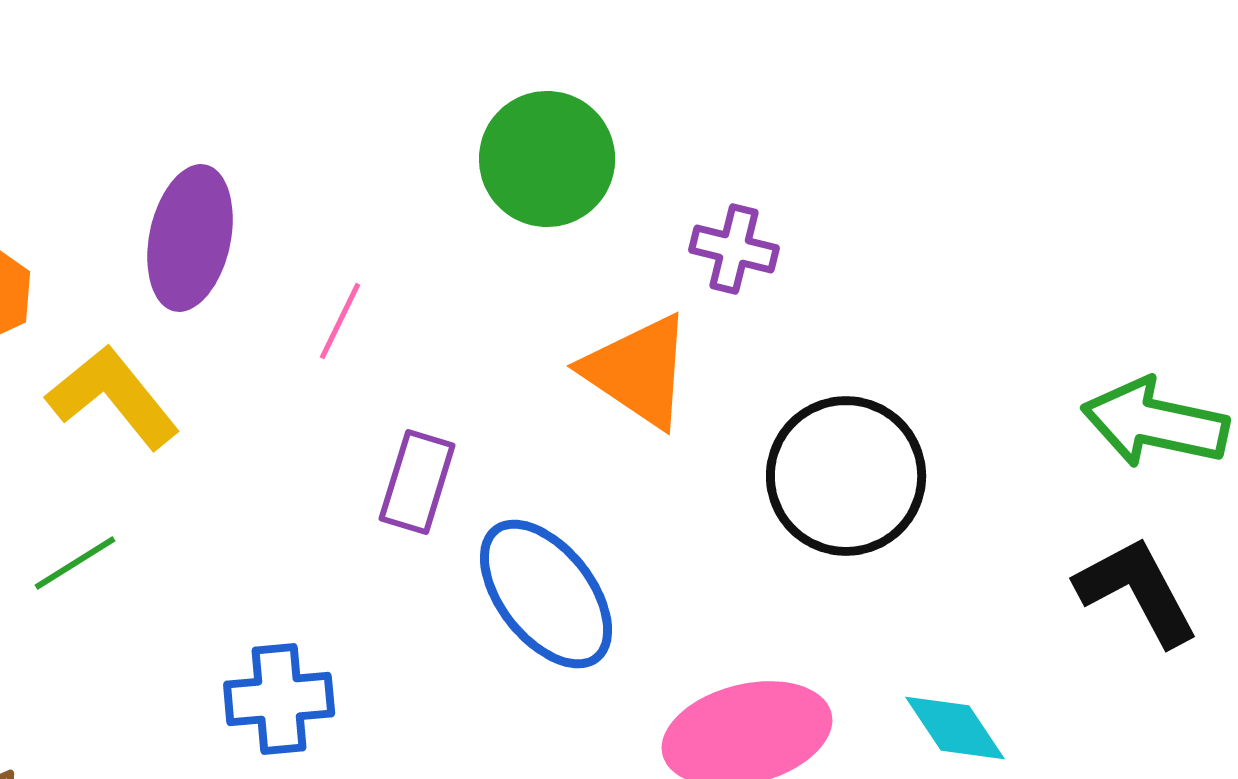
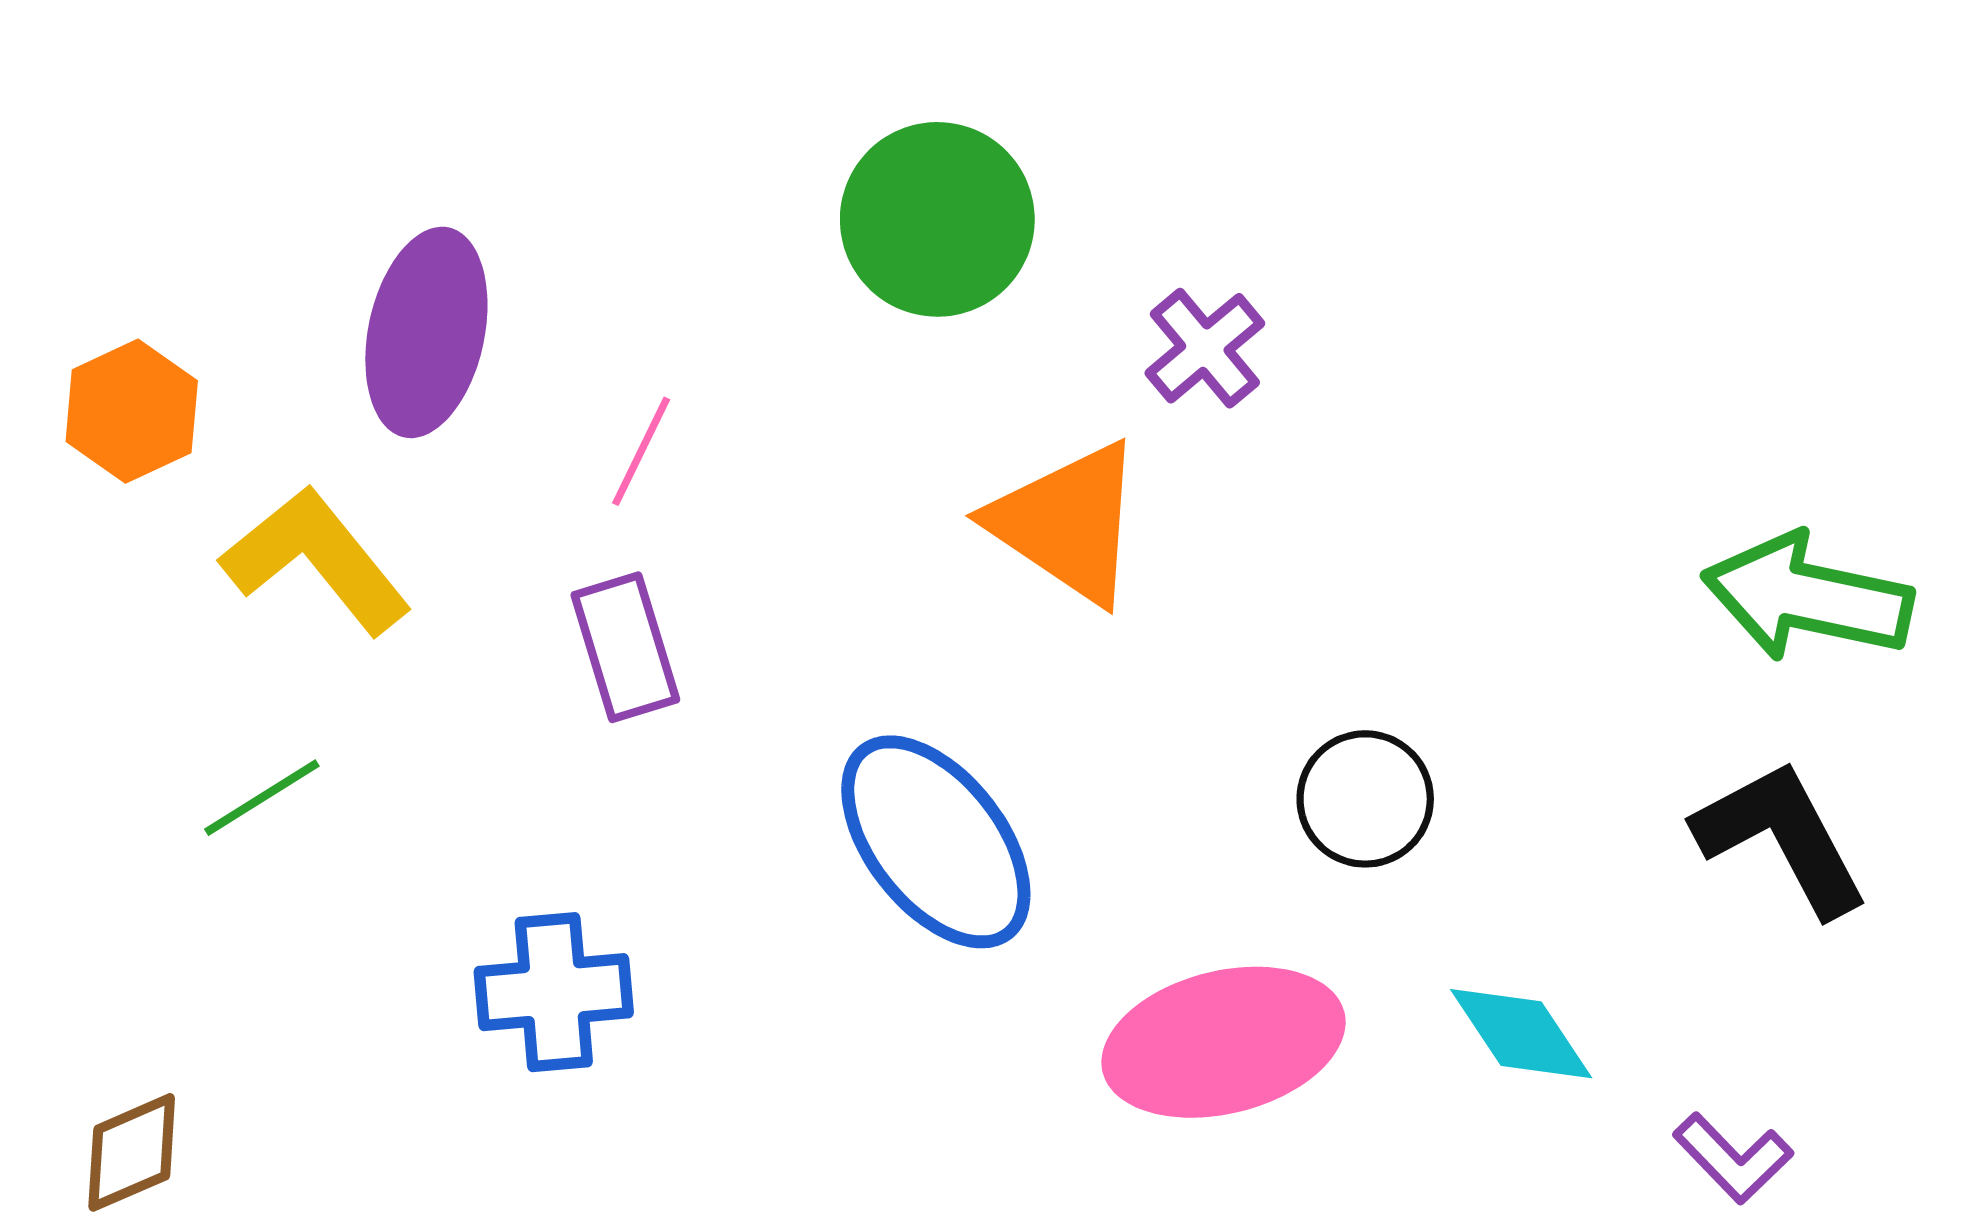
purple cross: (734, 249) -> (1205, 348), turned 36
black circle: (846, 476) -> (1365, 799), moved, size x0.6
purple rectangle: (417, 482) -> (625, 647), moved, turned -34

